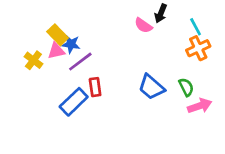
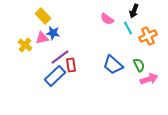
black arrow: (161, 13) -> (134, 11), moved
cyan line: (196, 27) -> (128, 28), moved
yellow rectangle: (58, 35) -> (43, 16), moved
purple line: (80, 62) -> (60, 57), moved

